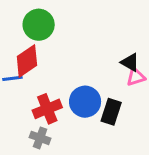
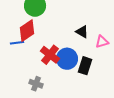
black triangle: (130, 62) -> (82, 32), moved
red cross: (47, 109) -> (50, 55), moved, turned -30

